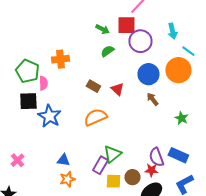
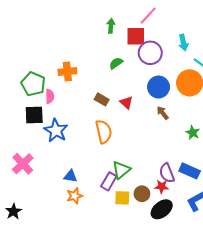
green arrow: (102, 29) -> (111, 26), moved, turned -112
orange semicircle: (95, 117) -> (104, 132), turned 100
pink cross: (17, 160) -> (23, 164), moved, size x1.5

